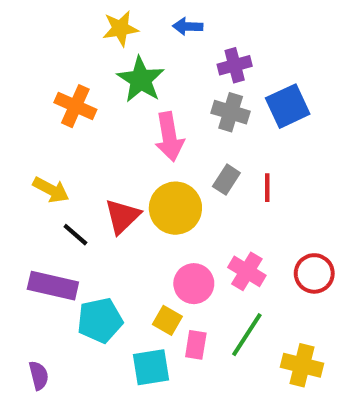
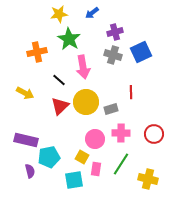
blue arrow: (188, 26) -> (92, 13), turned -40
orange cross: (75, 106) -> (37, 52), turned -36
gray rectangle: (226, 180) -> (111, 109), moved, turned 40
black line: (75, 235) -> (59, 80), moved
pink cross: (247, 271) -> (121, 133), turned -30
purple semicircle: (39, 375) -> (30, 171), moved

